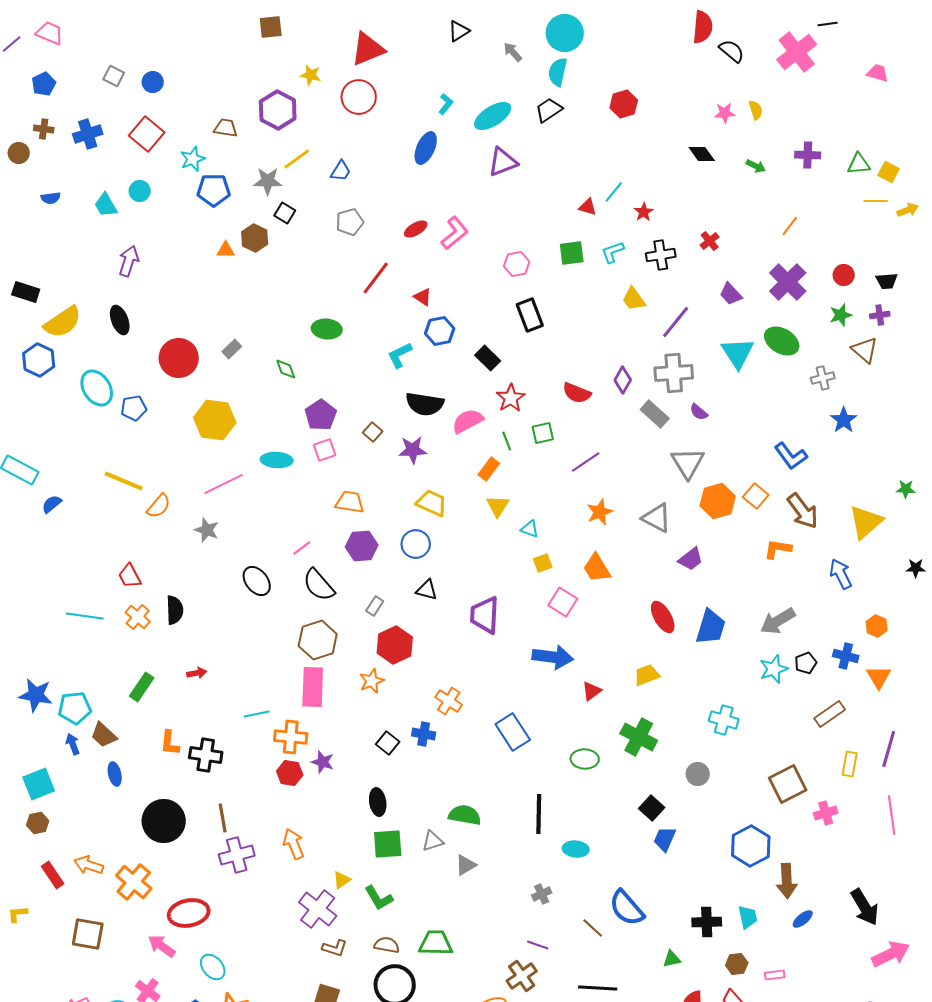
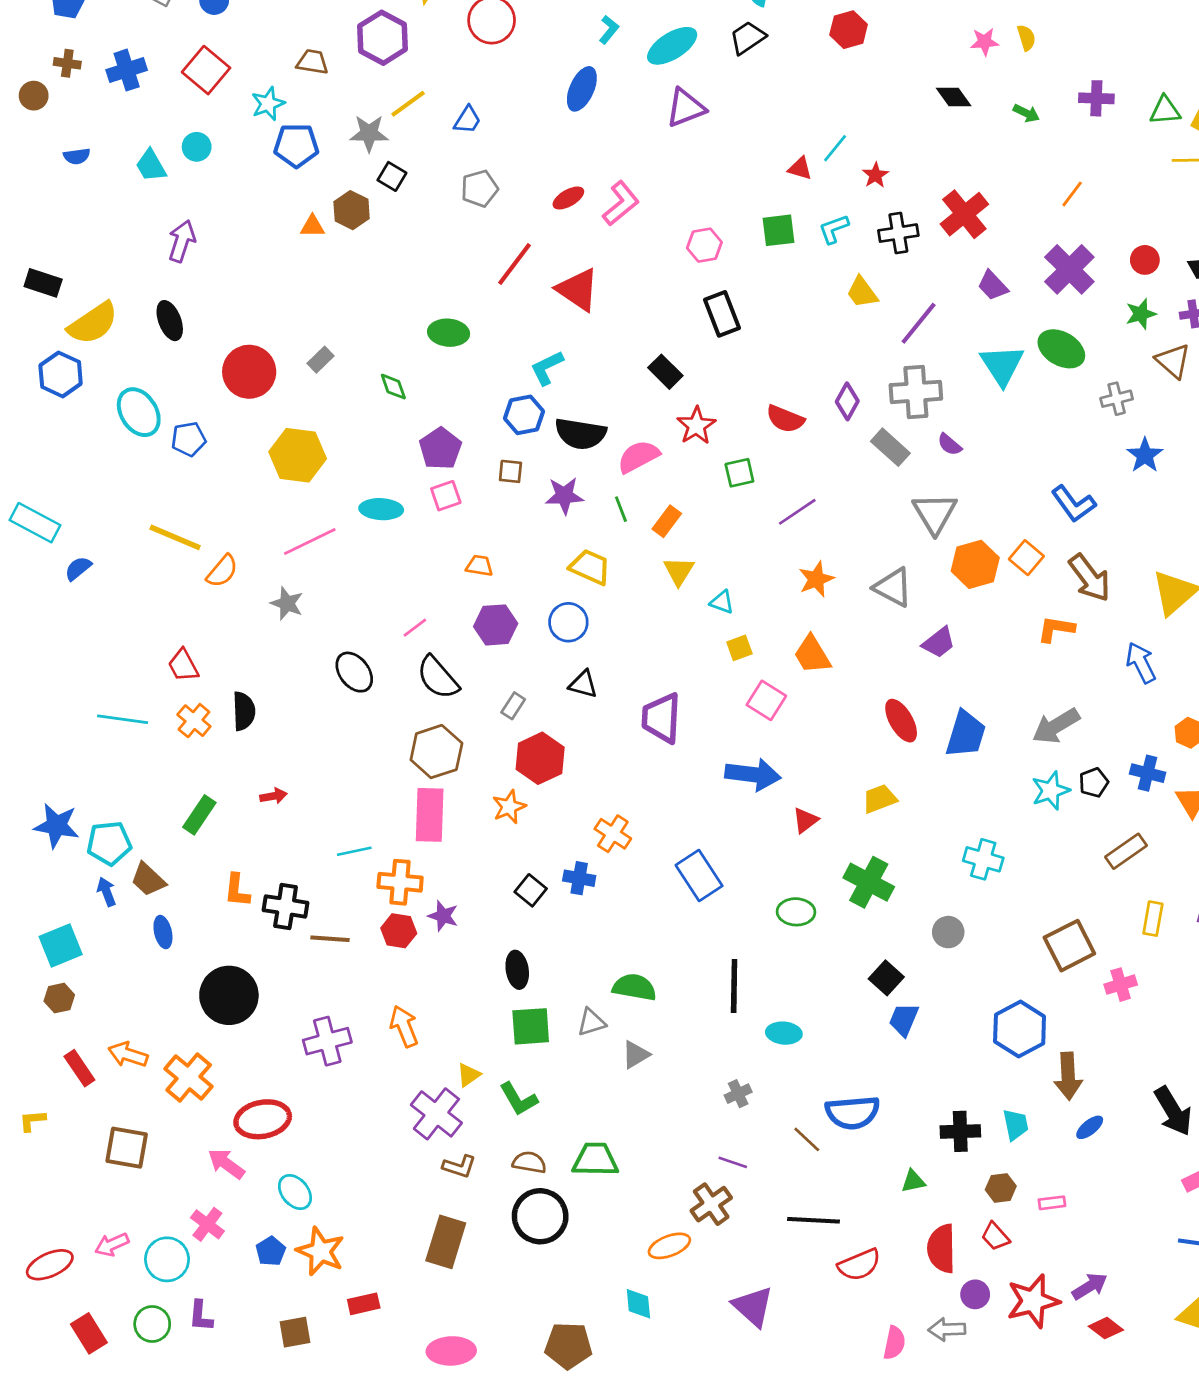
red cross: (710, 241) -> (964, 214), size x1.8
red triangle: (423, 297) -> (578, 290), size x1.8
blue hexagon: (440, 331) -> (524, 415), moved
brown square: (373, 432) -> (510, 471), turned -36
green line: (507, 441) -> (621, 509), moved
orange trapezoid: (350, 502) -> (479, 566), size x0.7
brown line: (223, 818) -> (330, 939), moved, turned -76
blue semicircle: (627, 908) -> (853, 1113), turned -54

